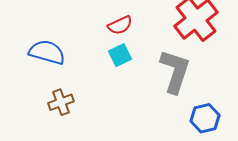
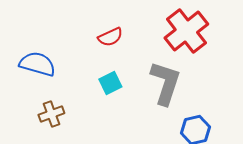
cyan square: (120, 55) -> (110, 83), moved

